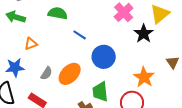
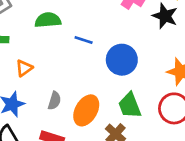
orange ellipse: (70, 74) -> (86, 110), moved

